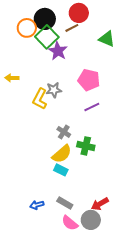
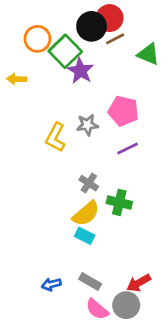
black circle: (45, 19) -> (92, 26), moved
brown line: (72, 28) -> (115, 39), moved
yellow arrow: (12, 78) -> (17, 79), moved
gray star: (54, 90) -> (87, 125), moved

